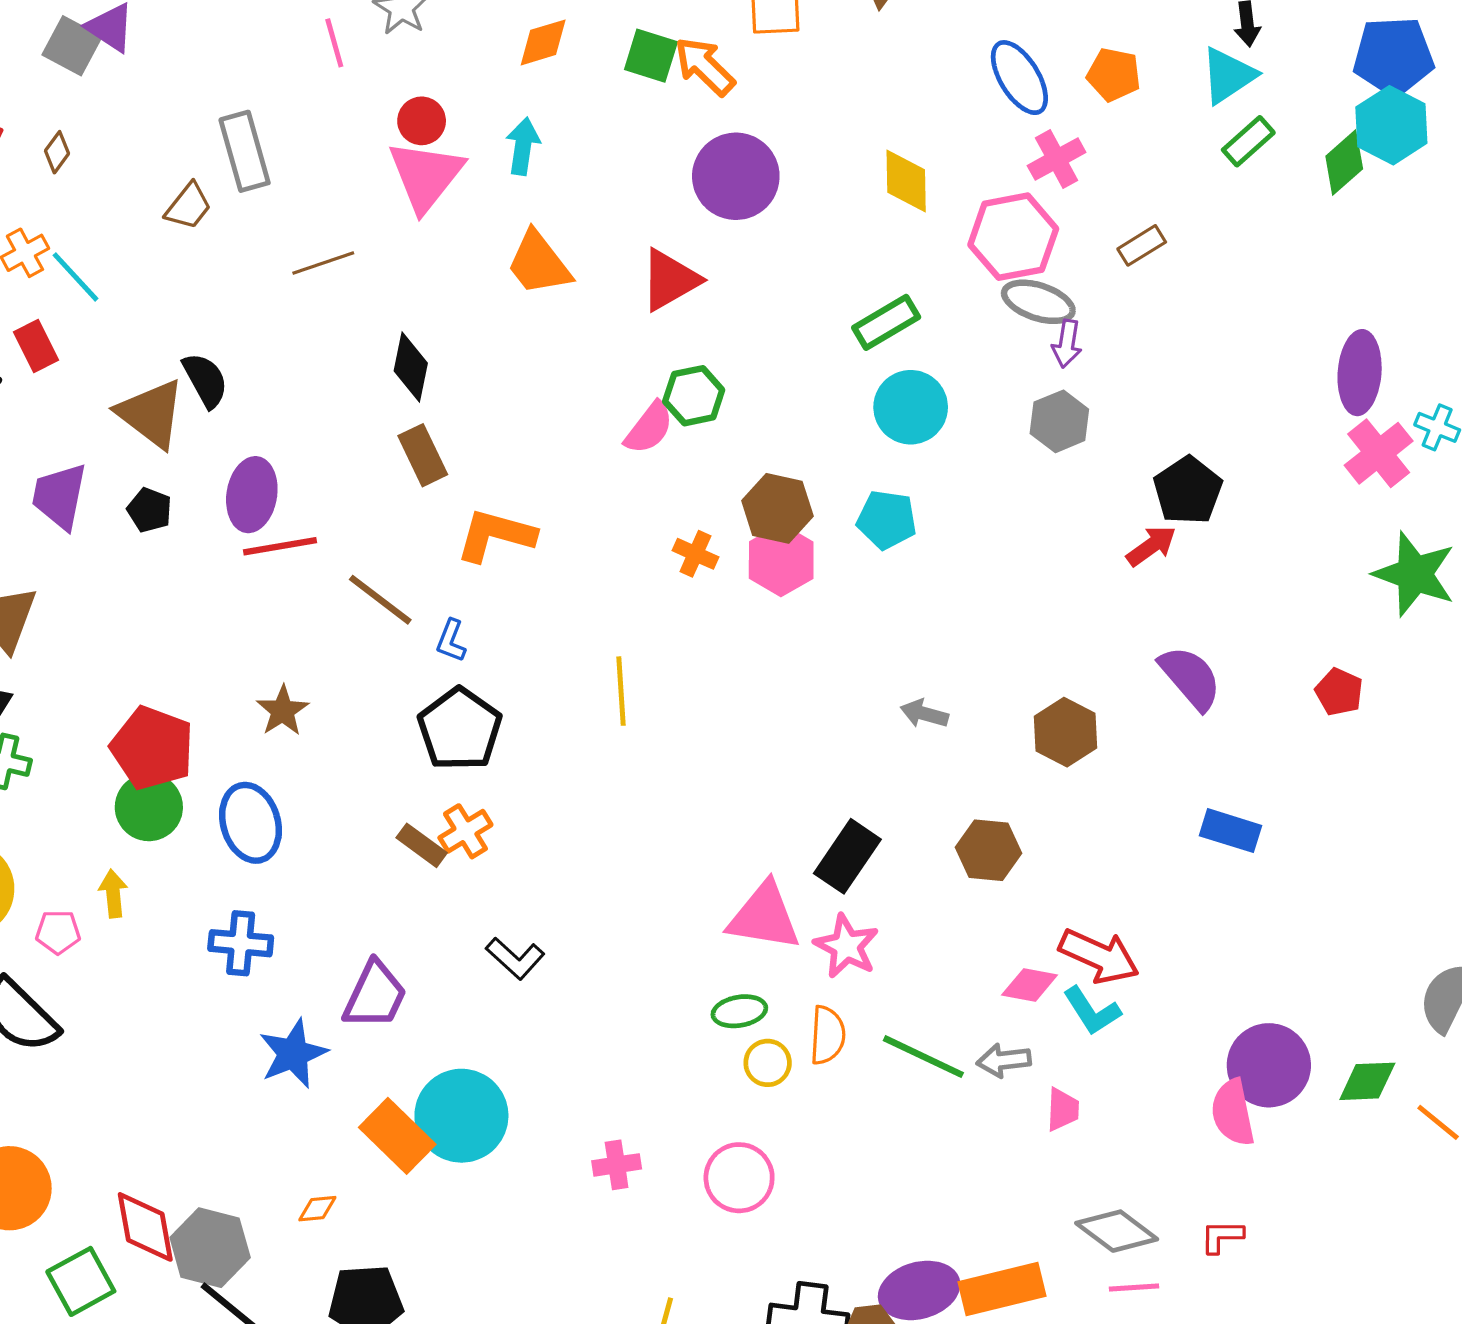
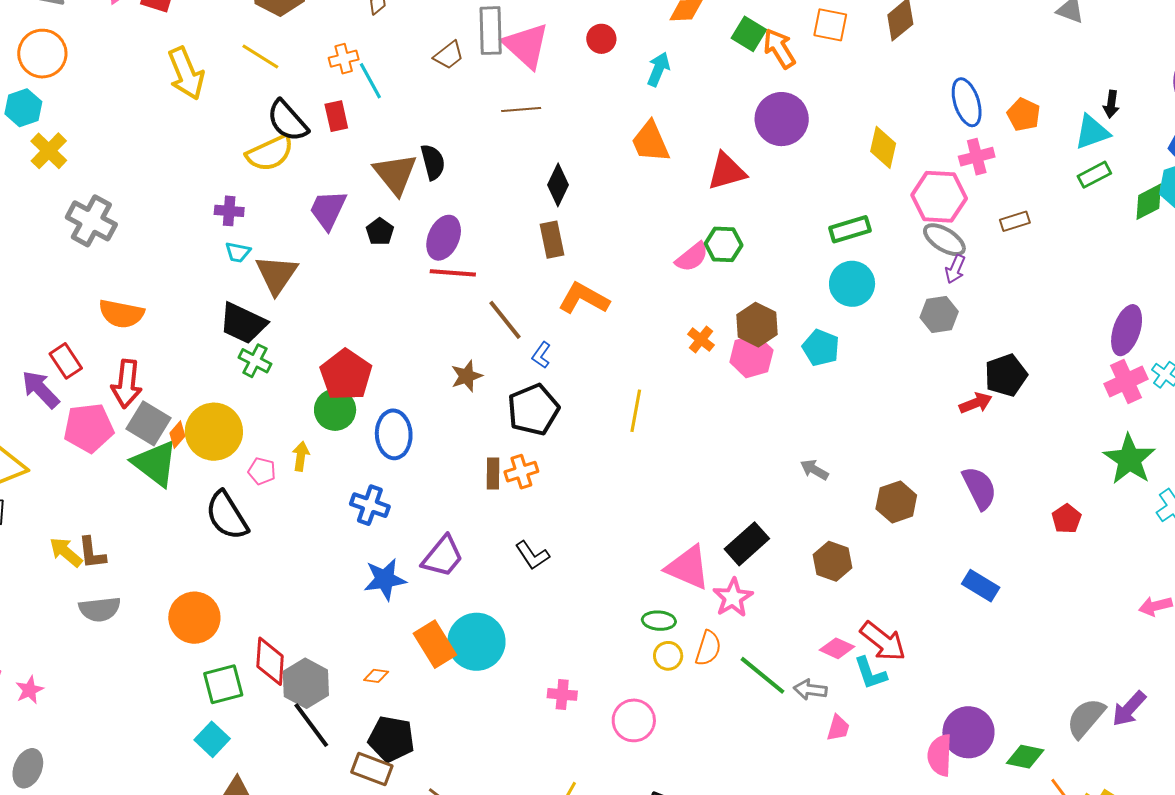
pink triangle: (426, 176) -> (526, 46), moved, turned -40
brown star: (283, 711) -> (467, 376), moved
brown rectangle: (422, 845) -> (493, 474), turned 40

